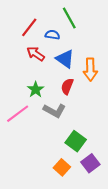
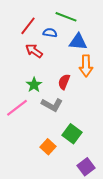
green line: (69, 18) -> (66, 17), turned -40
blue triangle: (65, 59) -> (78, 42), moved, turned -30
purple square: (90, 163) -> (86, 167), moved
orange square: (62, 167) -> (48, 147), moved

